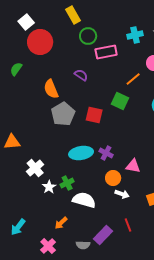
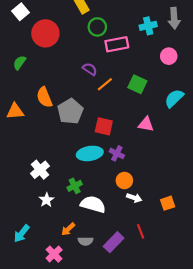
white square: (26, 22) -> (21, 12), moved
orange line: (133, 79) -> (105, 84), moved
orange semicircle: (51, 89) -> (44, 97), moved
green square: (120, 101) -> (137, 84), moved
red square: (94, 115) -> (104, 126), moved
orange triangle: (12, 142) -> (15, 111), moved
pink triangle: (133, 166) -> (146, 124), moved
white star: (49, 187) -> (47, 200), moved
gray semicircle: (83, 245) -> (85, 241), moved

